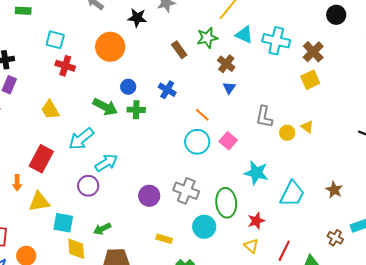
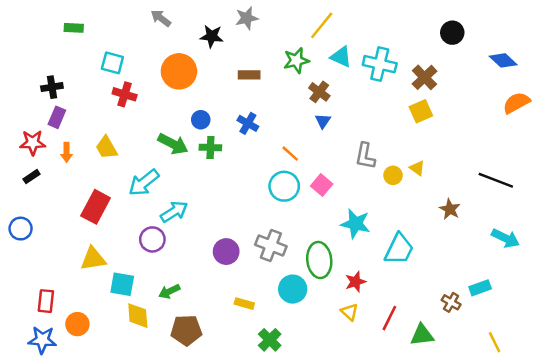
brown rectangle: (179, 50) -> (249, 75), moved, turned -54
orange arrow: (17, 183) -> (67, 152), moved
brown star: (334, 190) -> (450, 209), moved

